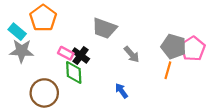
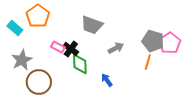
gray star: (22, 51) -> (22, 60), moved, turned -30
gray arrow: (132, 54) -> (116, 48), turned -77
green diamond: (74, 73) -> (80, 64), moved

